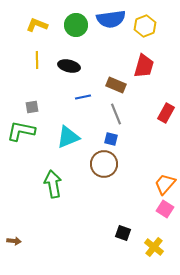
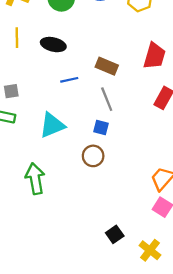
red trapezoid: (144, 66) -> (154, 56), moved
brown circle: (104, 164) -> (93, 156), size x0.7
black square: (123, 233) -> (115, 234), turned 35

